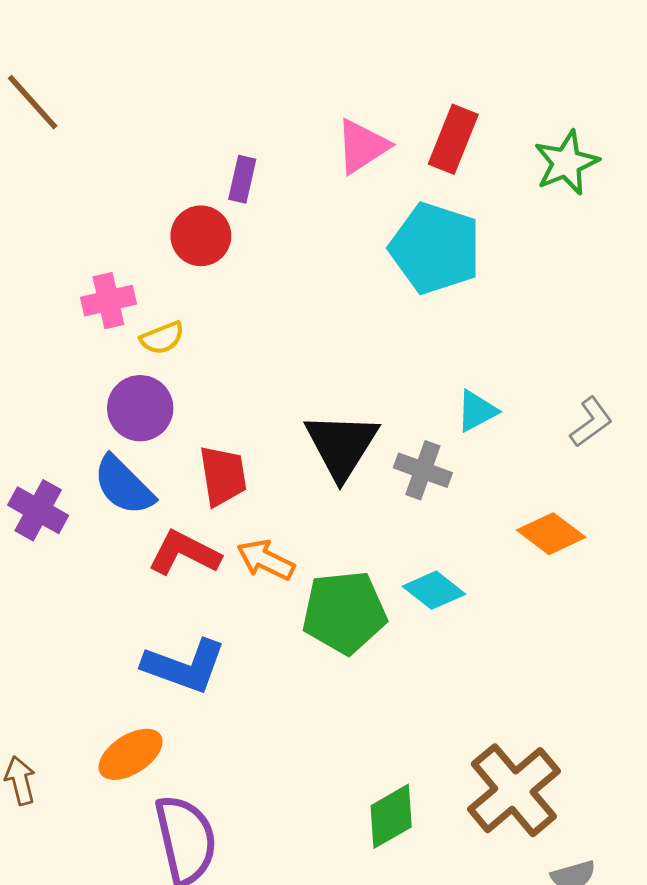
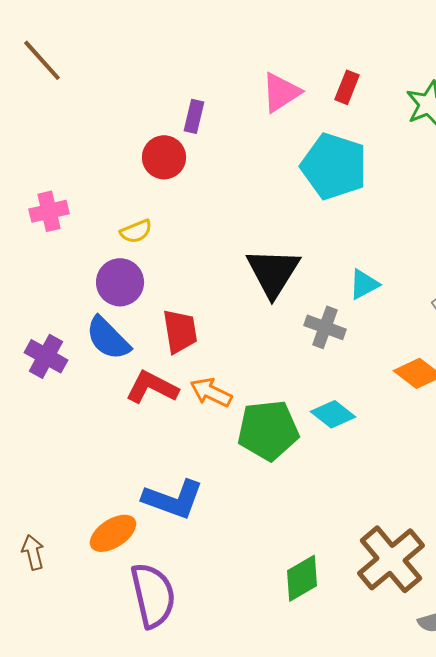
red rectangle: (453, 139) -> (347, 87), size x0.7
pink cross: (108, 301) -> (49, 211), moved
black triangle: (342, 445) -> (273, 272), moved
blue L-shape: (184, 666) -> (173, 499), moved

